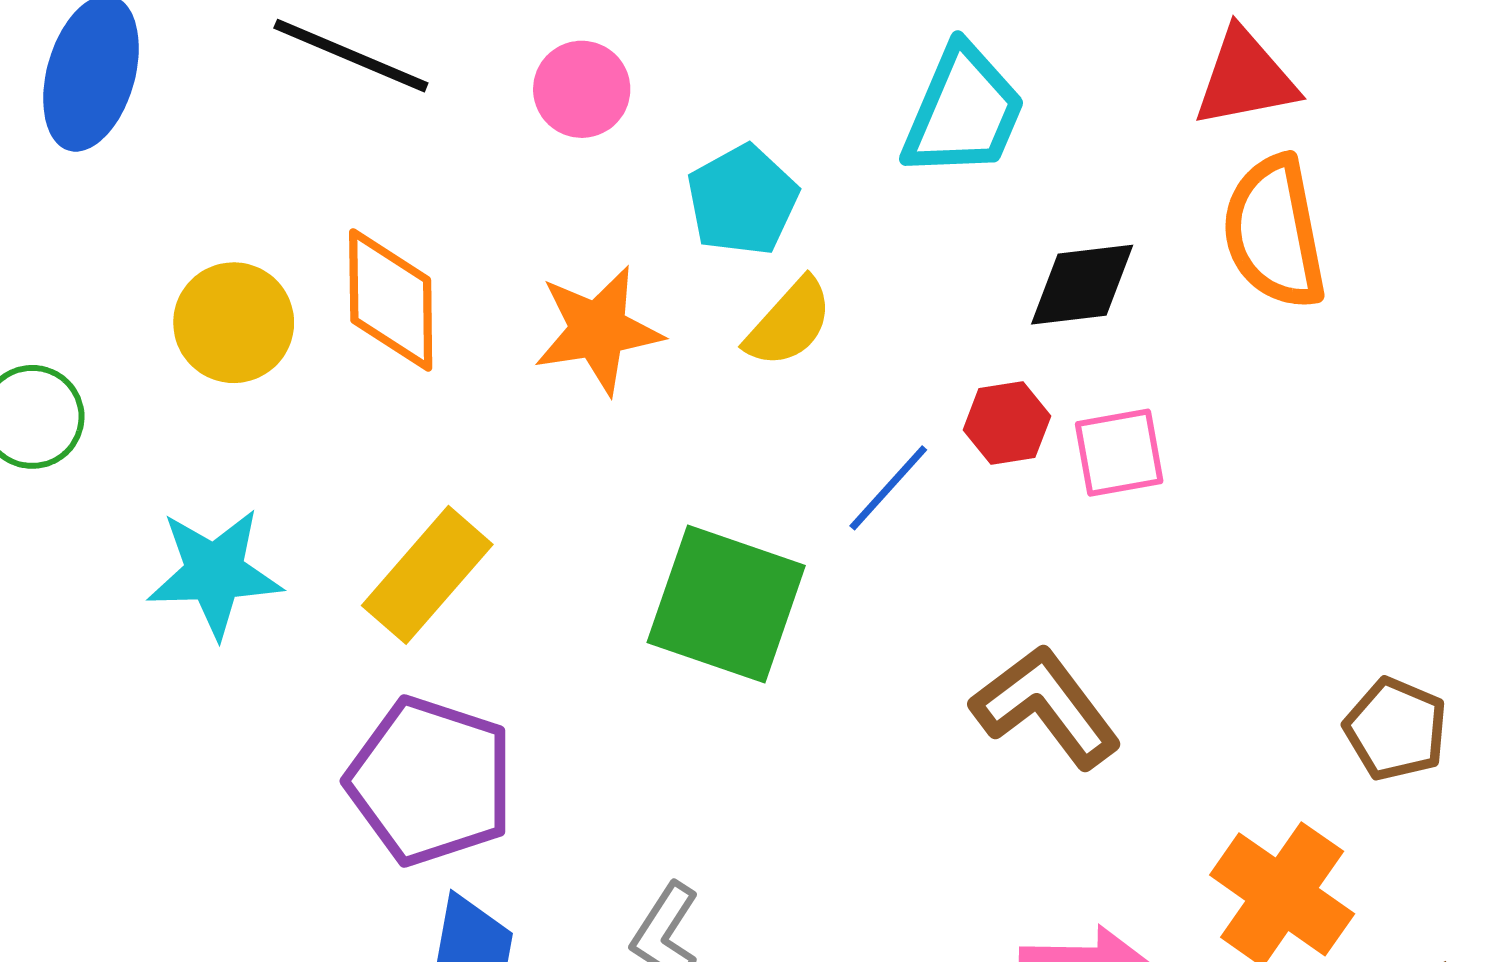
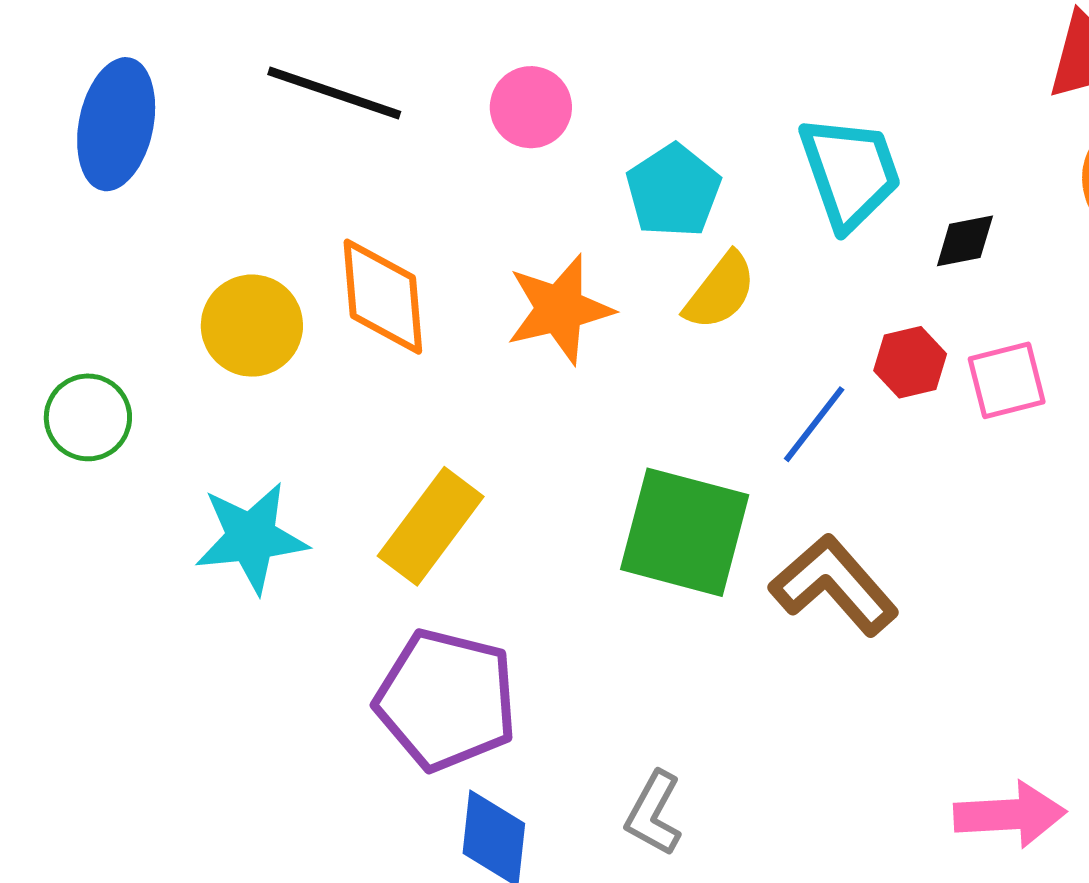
cyan trapezoid: (964, 112) -> (850, 172), moved, turned -38
black diamond: (1082, 285) -> (965, 241), size x0.7
brown L-shape: (1046, 707) -> (834, 585), moved

